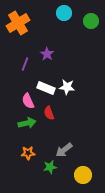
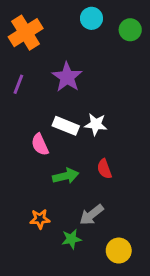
purple star: (47, 54) -> (67, 77), size x1.5
purple line: (25, 64) -> (18, 84), moved
red semicircle: (49, 113) -> (104, 169), moved
green arrow: (27, 123) -> (66, 176), moved

